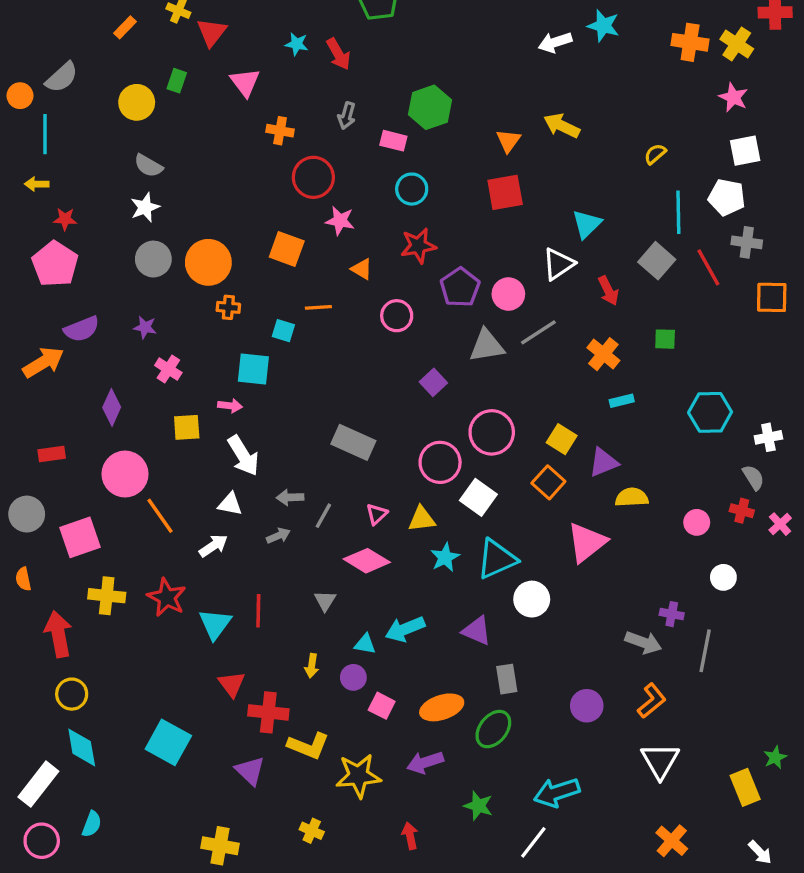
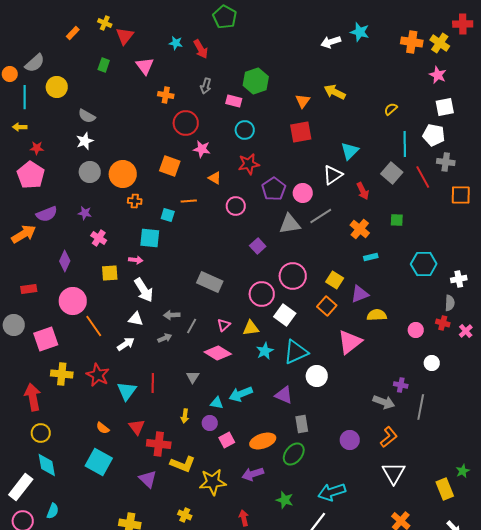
yellow circle: (137, 102) -> (57, 87), moved
gray semicircle: (753, 477) -> (450, 303), turned 35
orange semicircle: (23, 579) -> (103, 428), moved, turned -40
pink square: (382, 706) -> (227, 440), turned 35

